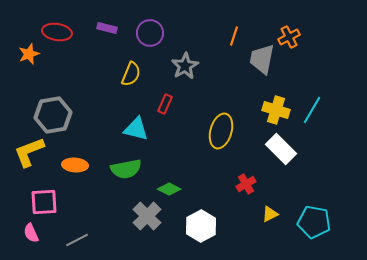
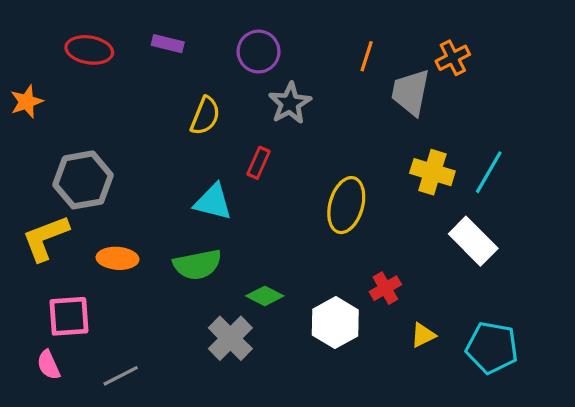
purple circle: (150, 33) -> (259, 52), moved
orange star: (29, 54) -> (27, 102), moved
white rectangle: (281, 149) -> (473, 241), moved
white hexagon: (201, 226) -> (335, 323), moved

